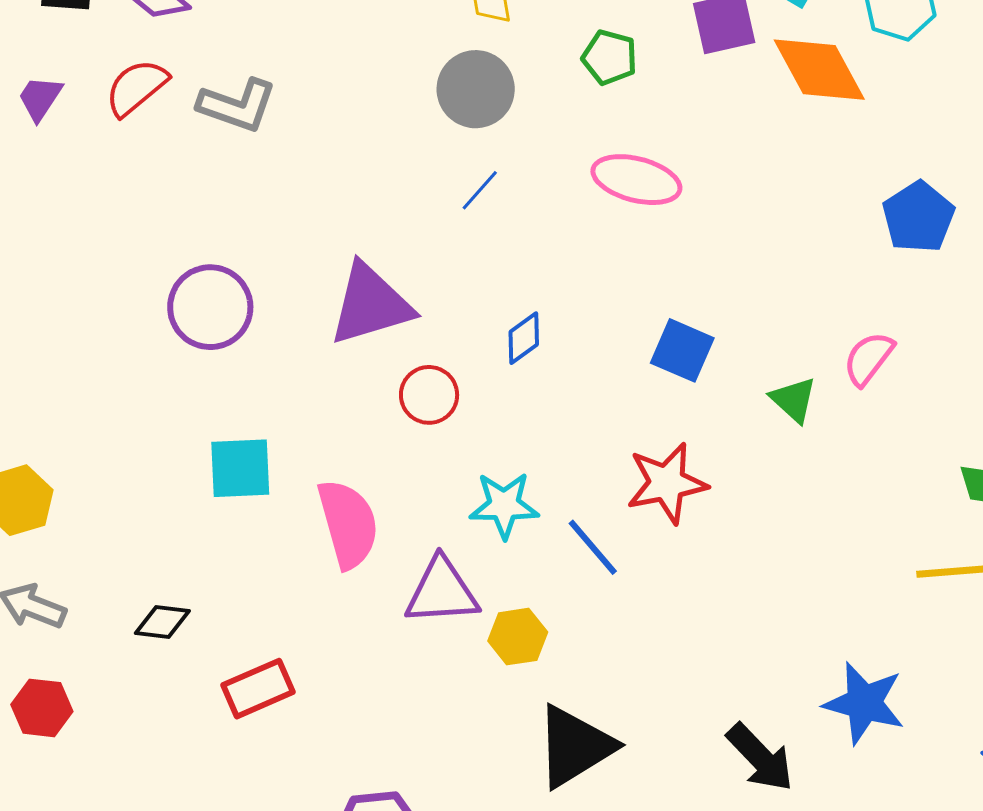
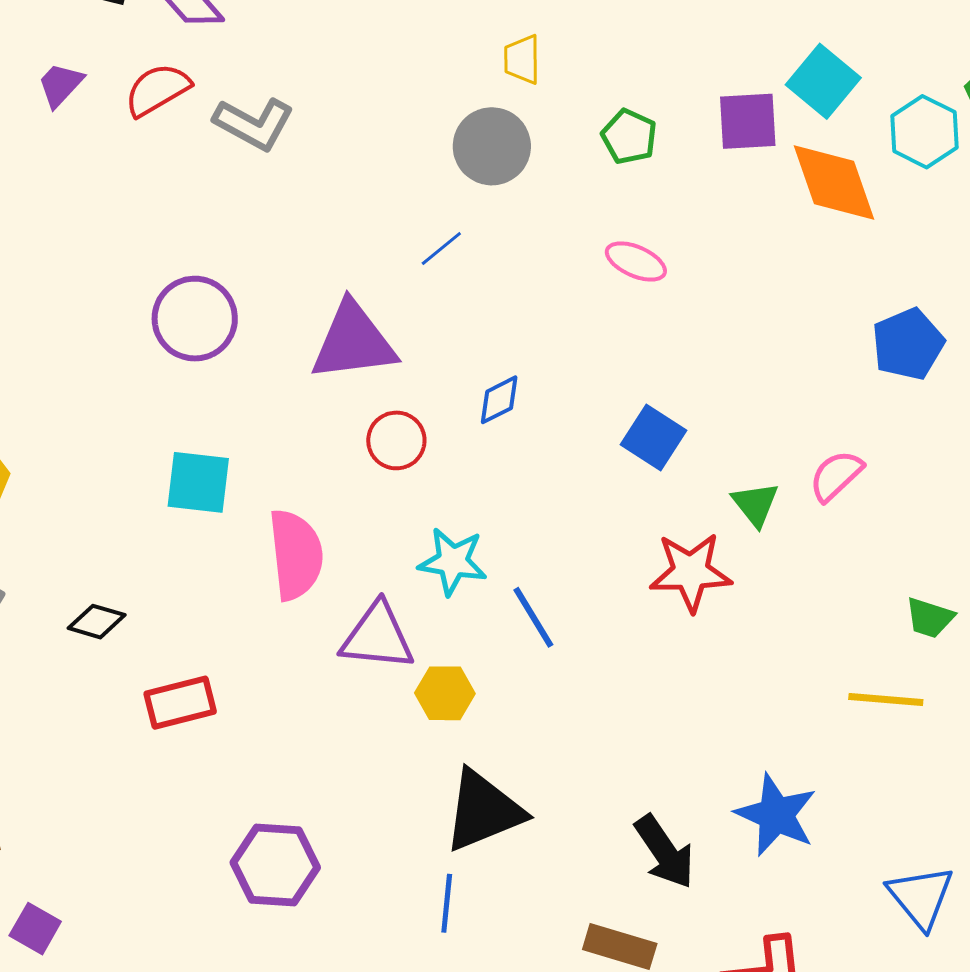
pink ellipse: (636, 180) -> (636, 261), size x0.7
blue line: (480, 190) -> (441, 249), moved
red star: (667, 483) -> (691, 572), moved

